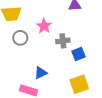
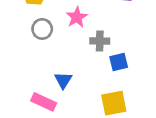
blue triangle: (41, 73) -> (63, 80), turned -40

